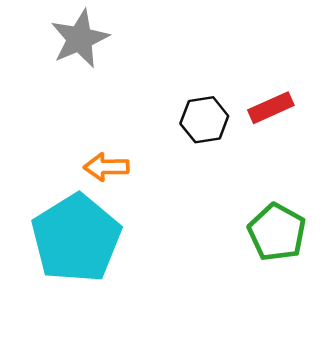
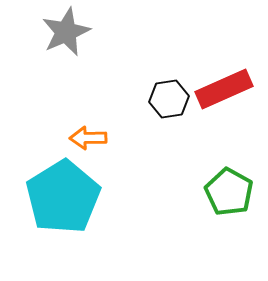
red rectangle: (271, 108) -> (224, 89), size x1.5

